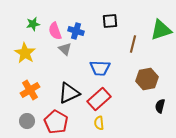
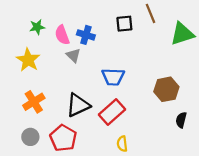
brown line: (133, 44) -> (150, 13), moved, turned -36
yellow semicircle: (99, 123) -> (122, 144), moved

